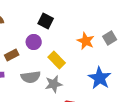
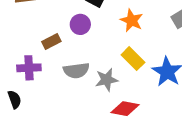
orange star: (86, 41) -> (132, 20), moved
yellow rectangle: (57, 60) -> (133, 59), moved

